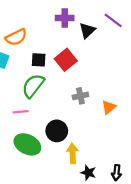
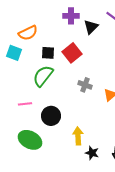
gray cross: (80, 96) -> (85, 85), turned 32
pink line: (21, 112) -> (25, 104), moved
black circle: (57, 131) -> (51, 116), moved
green ellipse: (27, 144) -> (30, 140), moved

